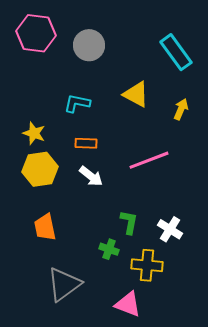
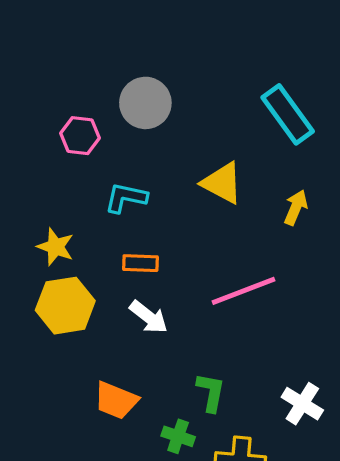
pink hexagon: (36, 33) -> (80, 136), moved, size x0.6
orange trapezoid: (45, 227) -> (116, 400), moved, turned -56
white cross: (170, 229) -> (302, 404), moved

